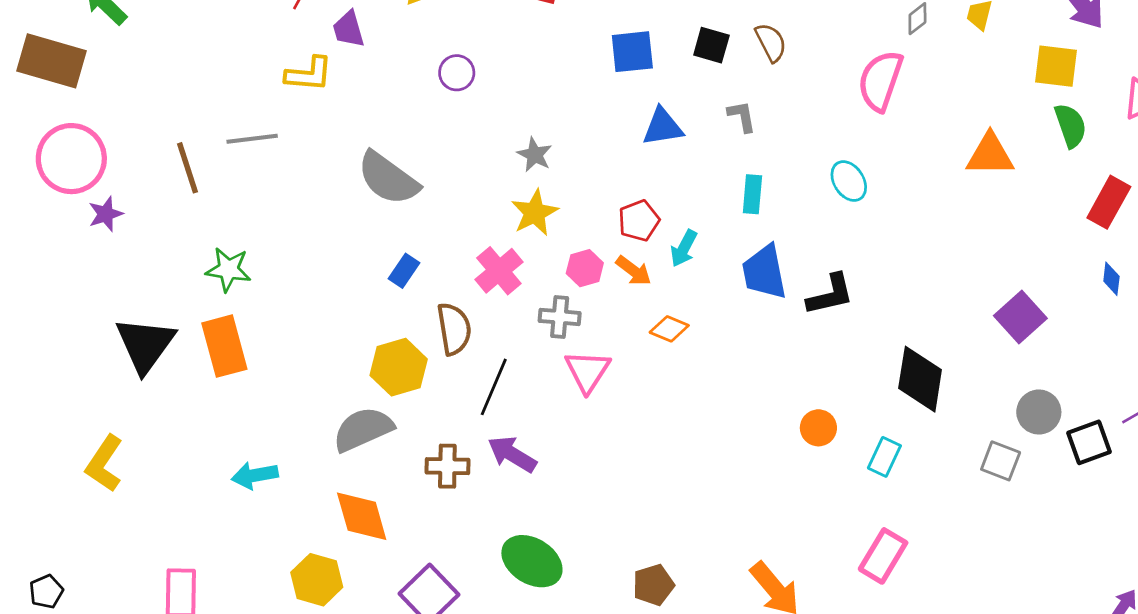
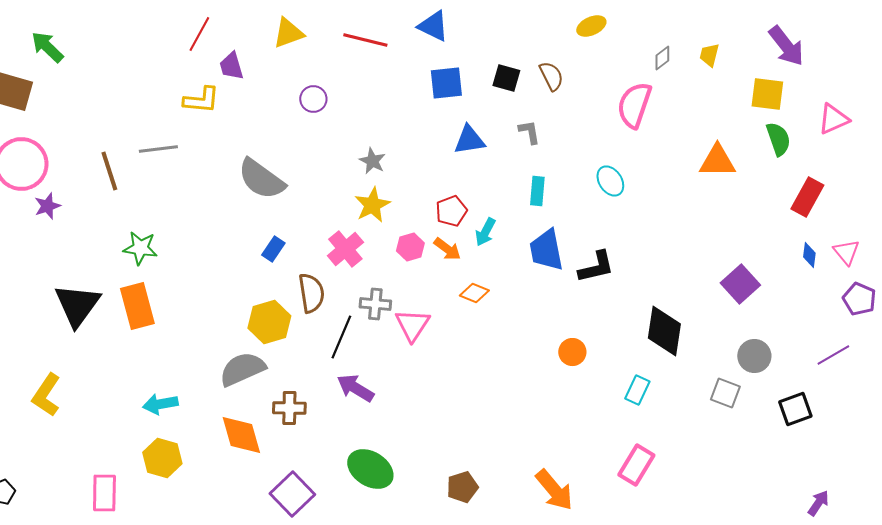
gray cross: (560, 317) -> (375, 304), moved
orange circle: (818, 428) -> (572, 352), moved
black square: (1089, 442) -> (795, 409), moved
brown cross: (447, 466) -> (289, 408), moved
yellow hexagon: (317, 580) -> (162, 458), moved

